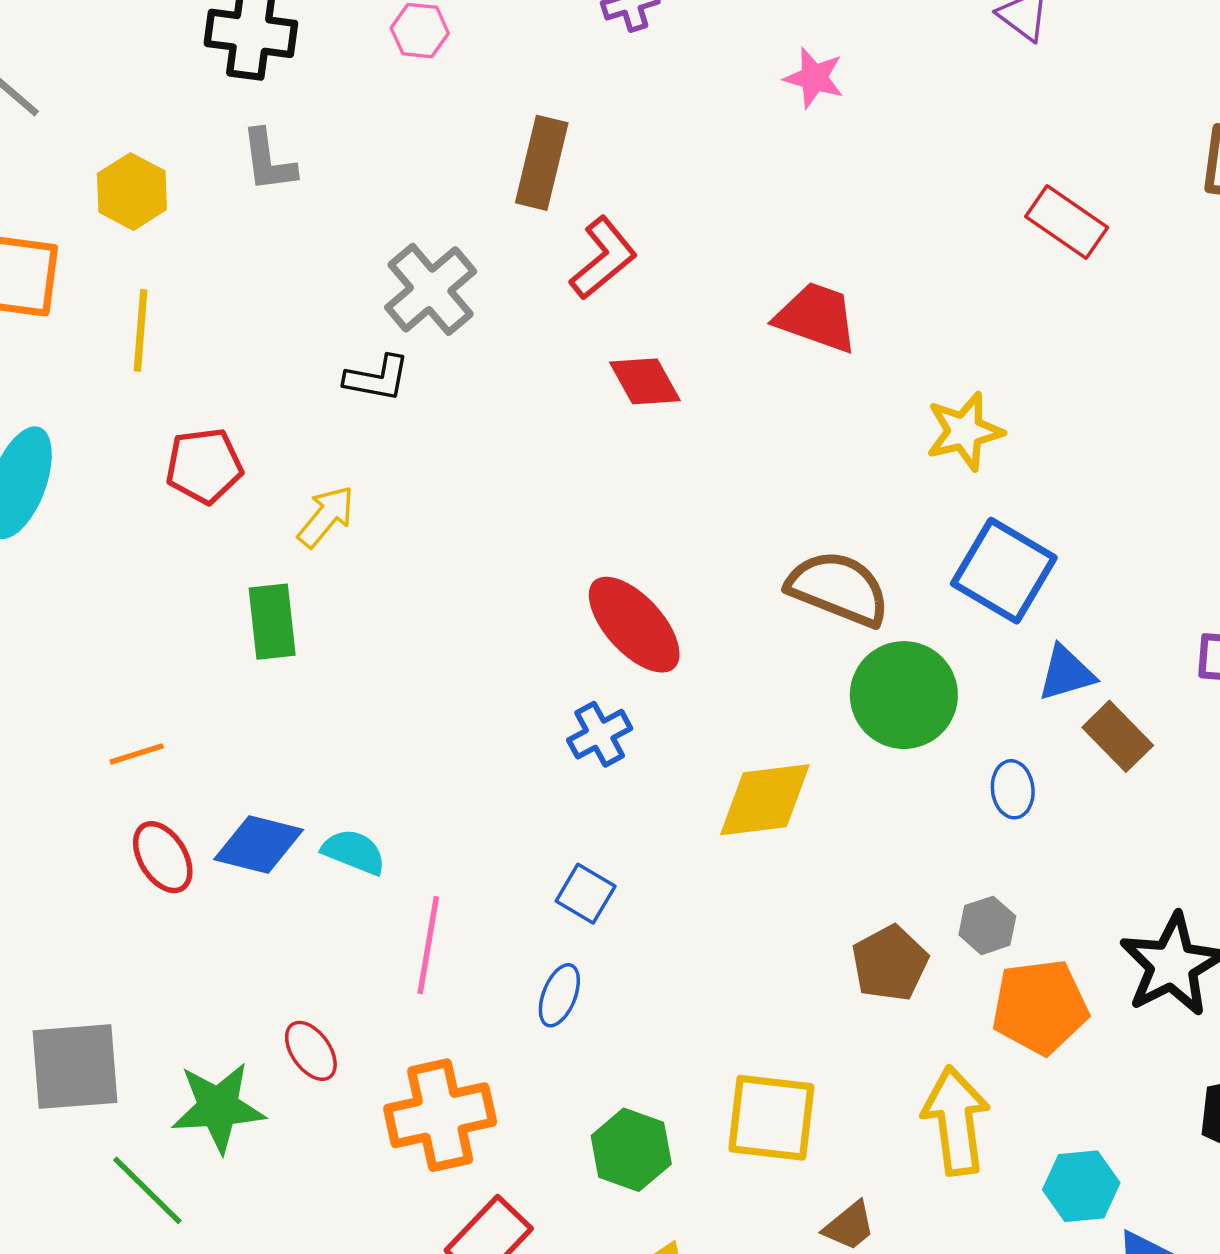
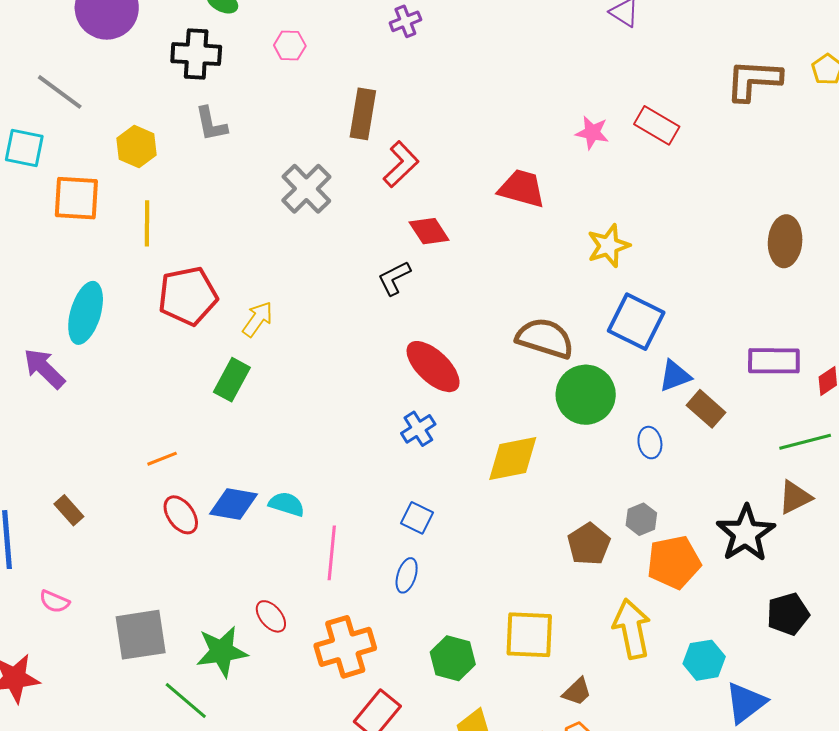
pink star: (814, 78) -> (592, 133), moved
black L-shape: (377, 378) -> (394, 278), moved, turned 147
red pentagon: (204, 466) -> (188, 296), size x1.4
green rectangle: (272, 622) -> (232, 380), turned 39

